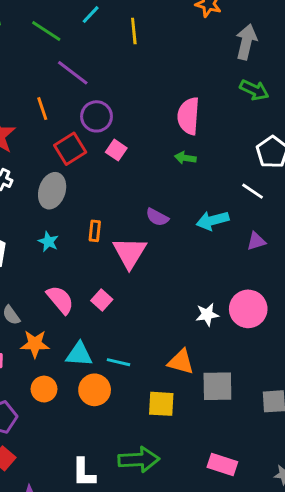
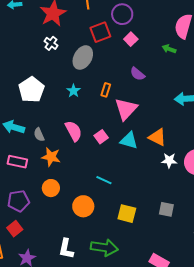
green arrow: (185, 158) -> (169, 49), moved
purple semicircle: (157, 217) -> (137, 74), moved
cyan triangle: (79, 354) -> (129, 140), moved
orange triangle: (181, 362) -> (157, 137), moved
gray square: (217, 386) -> (166, 209), size x0.7
orange circle: (95, 390) -> (83, 206), moved

